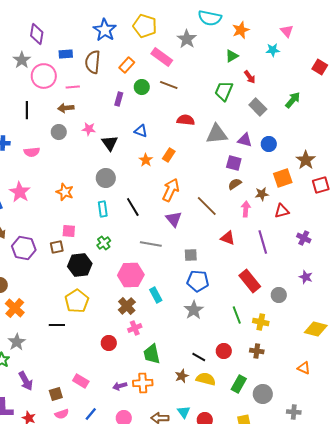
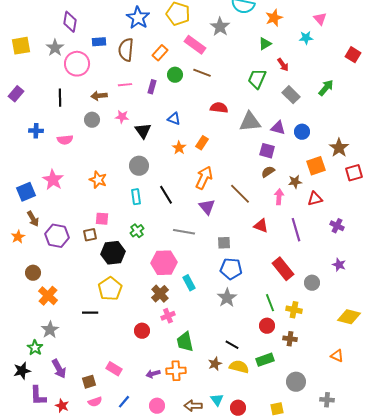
pink line: (73, 87) -> (125, 85), moved
red circle: (224, 351) -> (267, 326), moved
green rectangle: (239, 384) -> (265, 360), moved, turned 42

